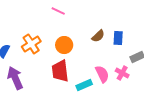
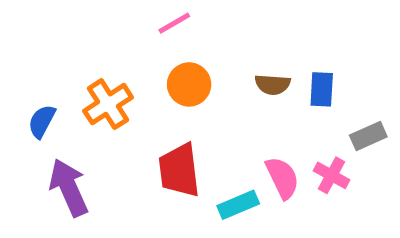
pink line: (58, 11) -> (174, 23), turned -56
brown semicircle: (98, 36) -> (273, 84), turned 48
orange circle: (64, 45) -> (189, 84), moved

